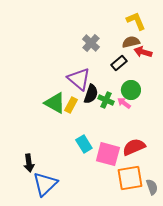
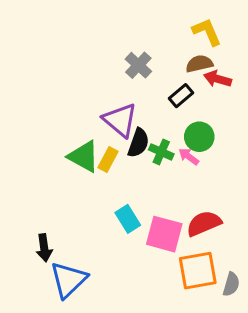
gray semicircle: (152, 187) -> (231, 284), turned 35

